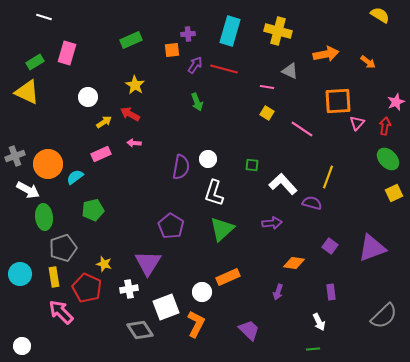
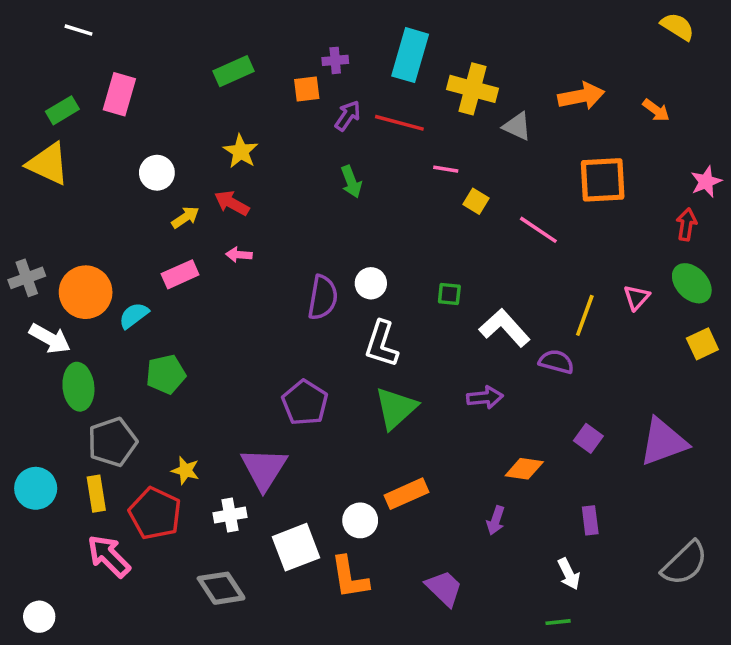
yellow cross: (278, 31) -> (472, 89), moved
pink line: (267, 87) -> (446, 169), moved
pink triangle: (357, 123) -> (637, 298), moved
orange L-shape: (196, 324) -> (349, 577), turned 144
gray diamond: (140, 330) -> (221, 588), moved

